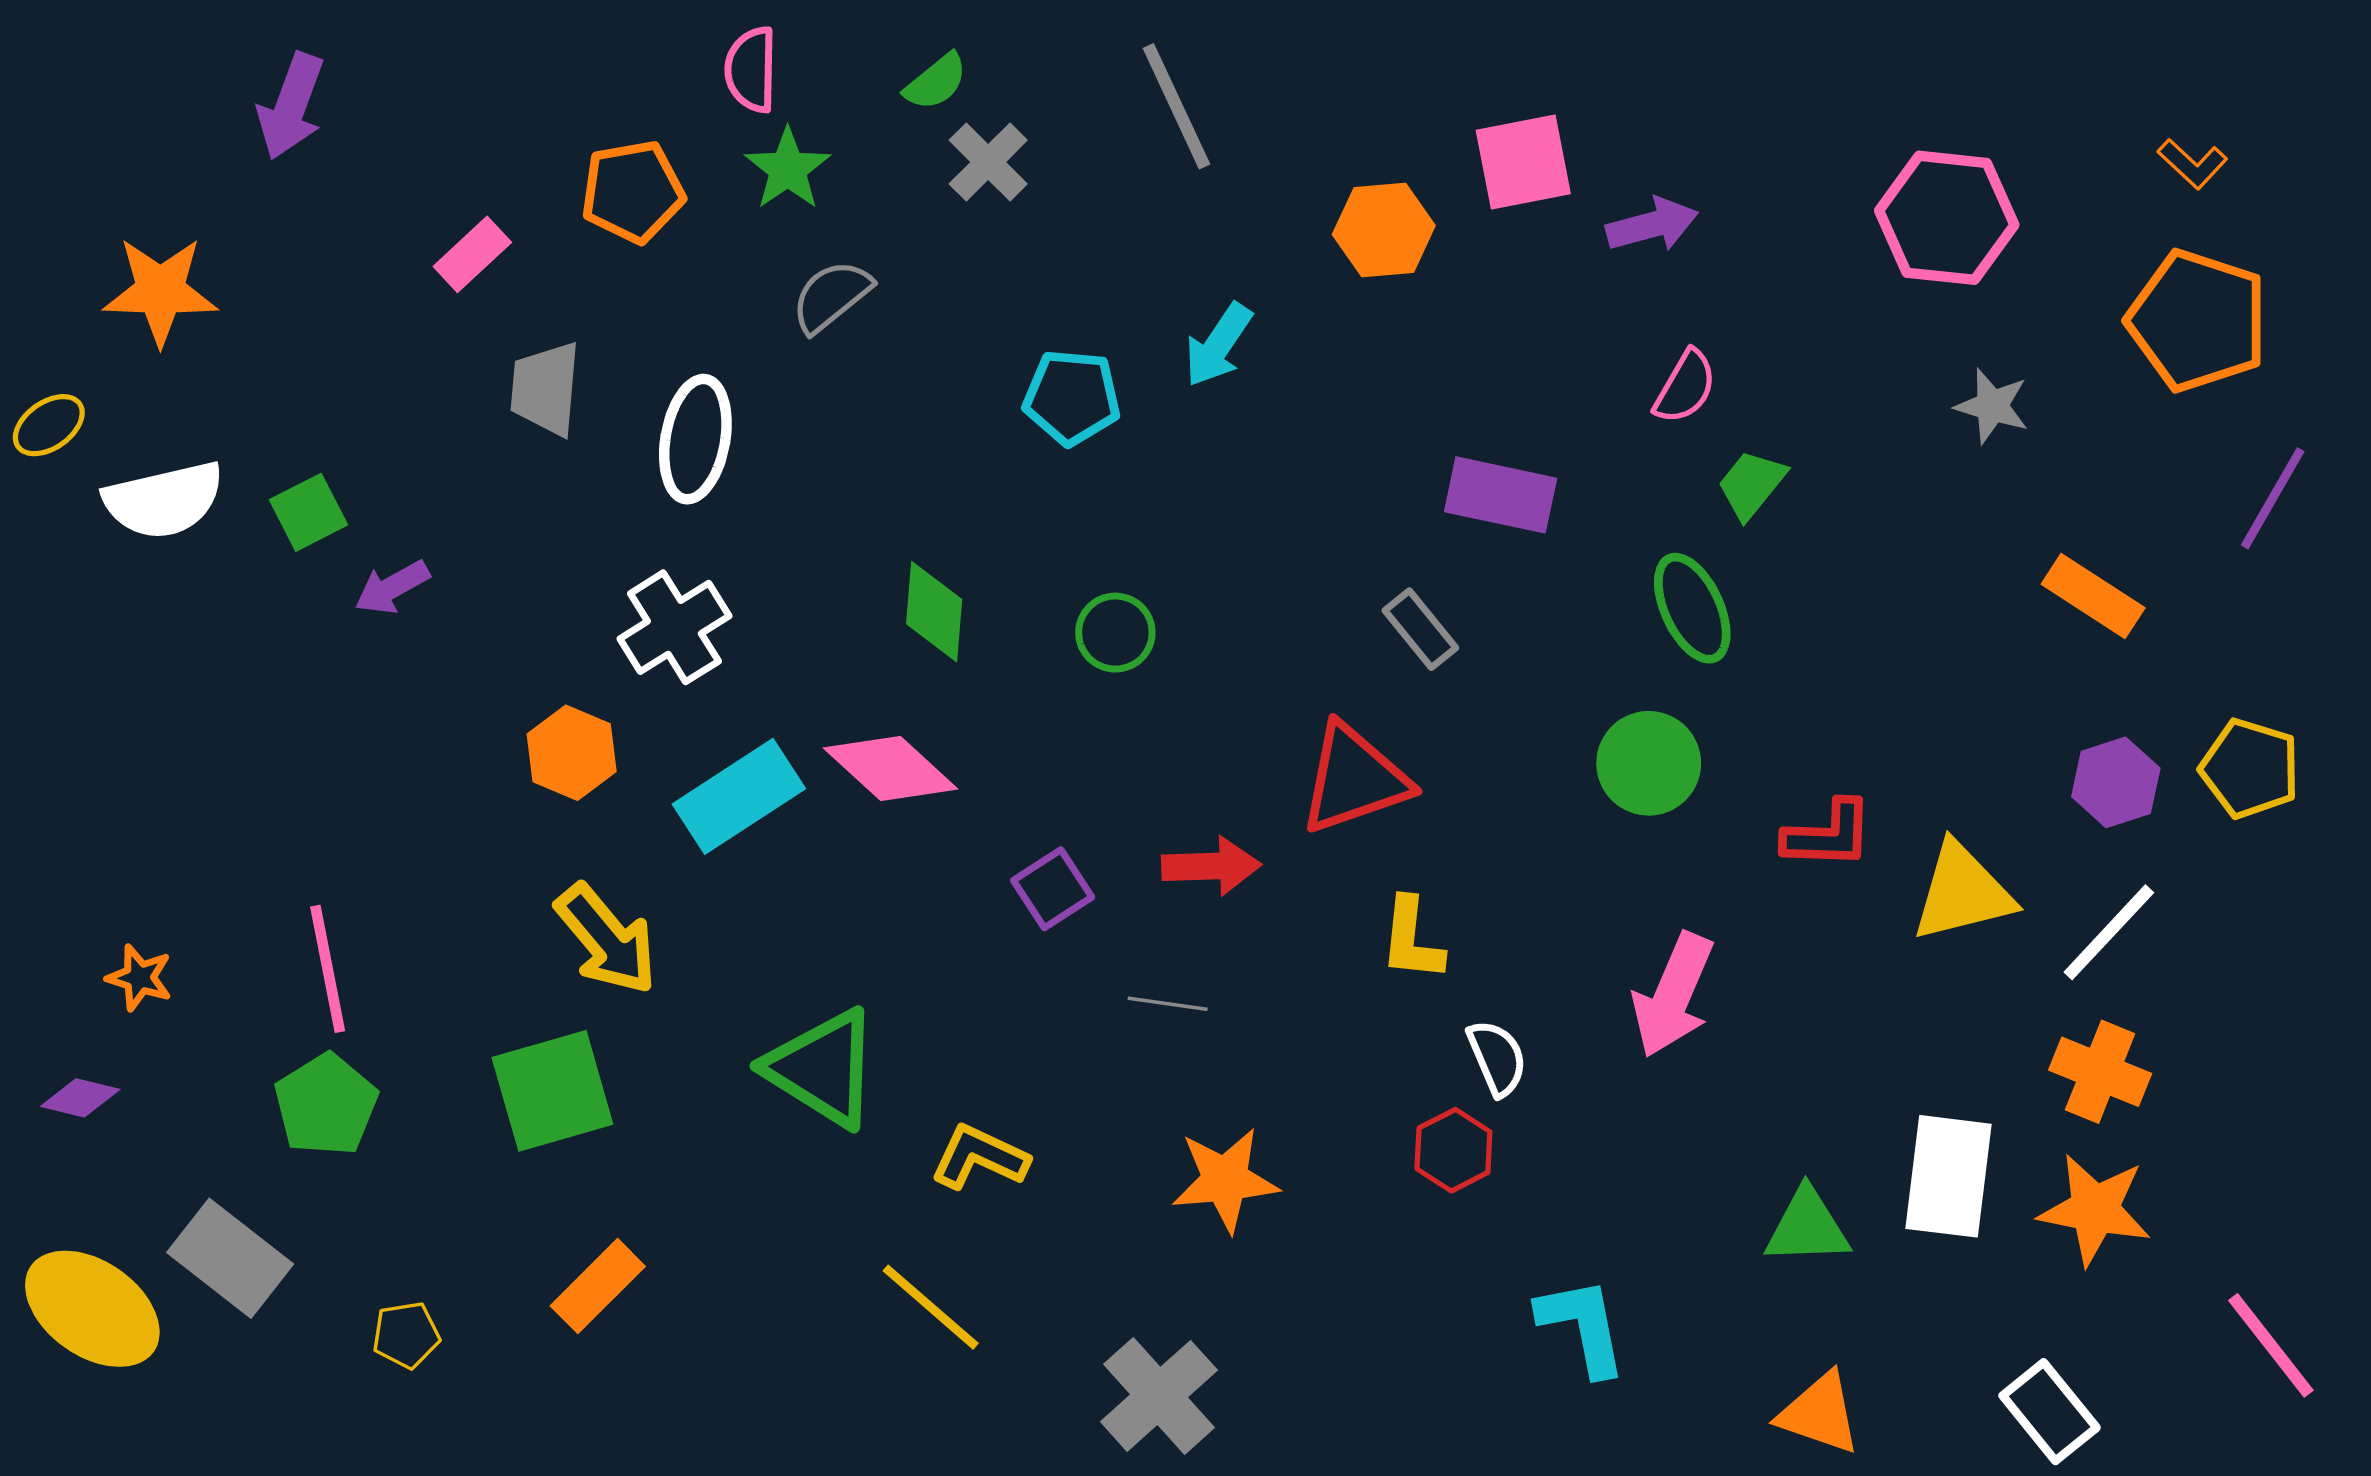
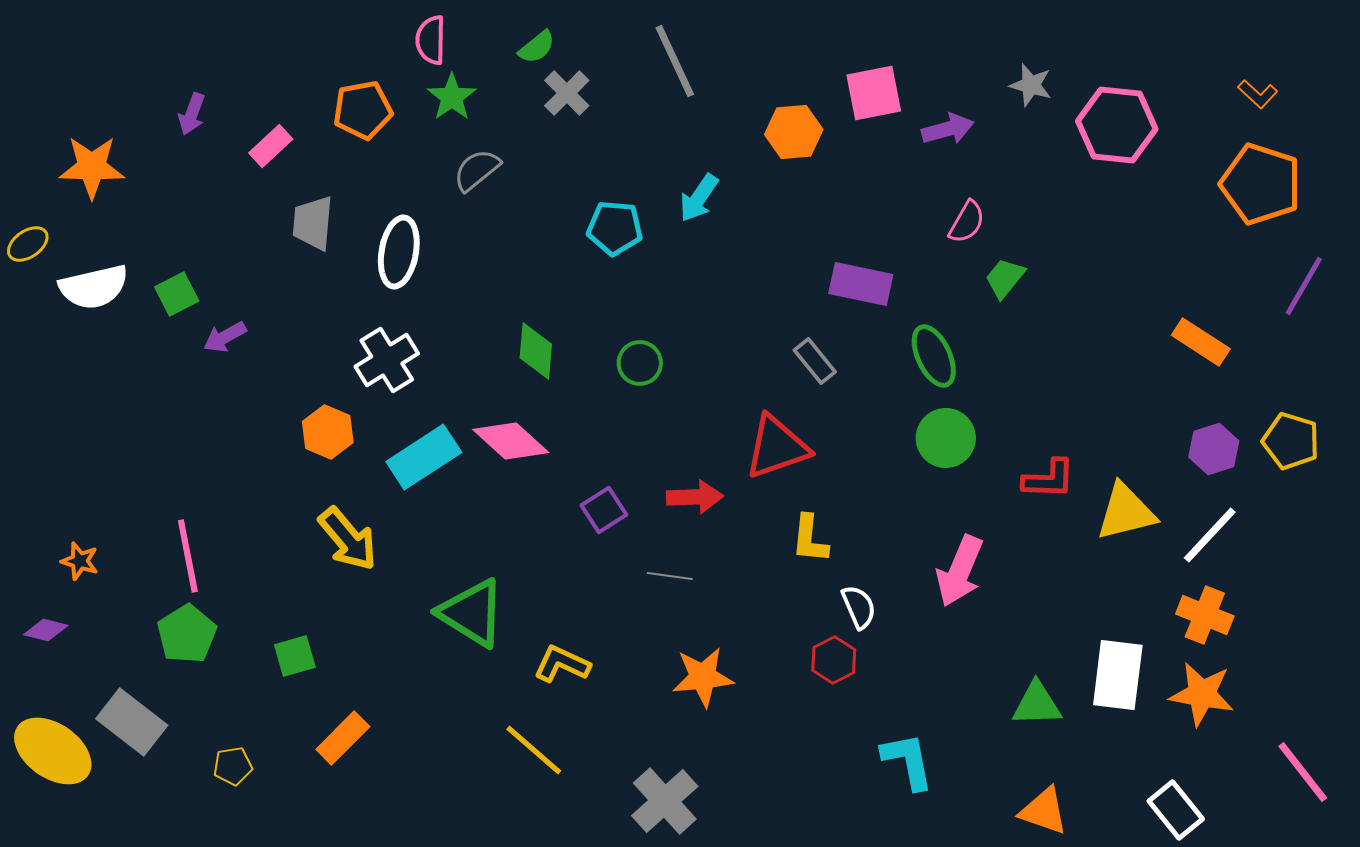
purple arrow: (291, 106) -> (192, 114), moved, size x0.7
gray star: (1992, 406) -> (1031, 85), moved
green ellipse: (1692, 608) -> (934, 356), moved
green square: (552, 1091) -> (295, 656), moved, size x0.6

